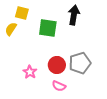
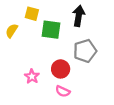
yellow square: (22, 13) -> (32, 14), moved
gray pentagon: (80, 63) -> (85, 51), moved

